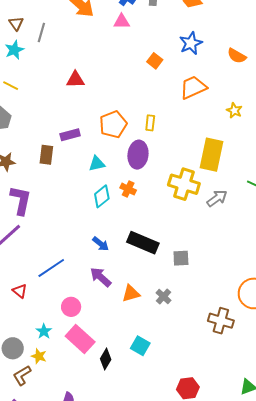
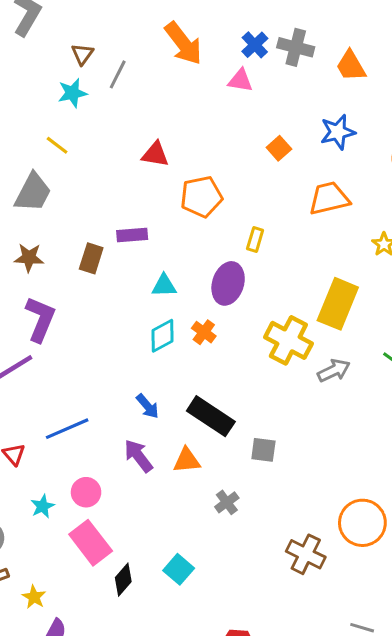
orange pentagon: (113, 124) -> (201, 197), moved
orange triangle: (131, 293) -> (187, 460), moved
cyan star: (44, 331) -> (43, 506), moved
yellow star: (39, 356) -> (34, 597), moved

